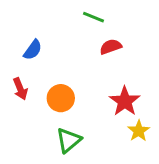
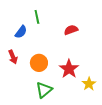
green line: (93, 17) -> (37, 17), moved, turned 56
red star: (125, 101) -> (69, 69), moved

